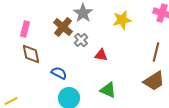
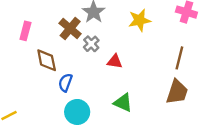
brown diamond: (31, 54) -> (47, 60), moved
blue semicircle: (59, 73) -> (65, 83), turned -98
brown trapezoid: (154, 81) -> (177, 92), turned -40

